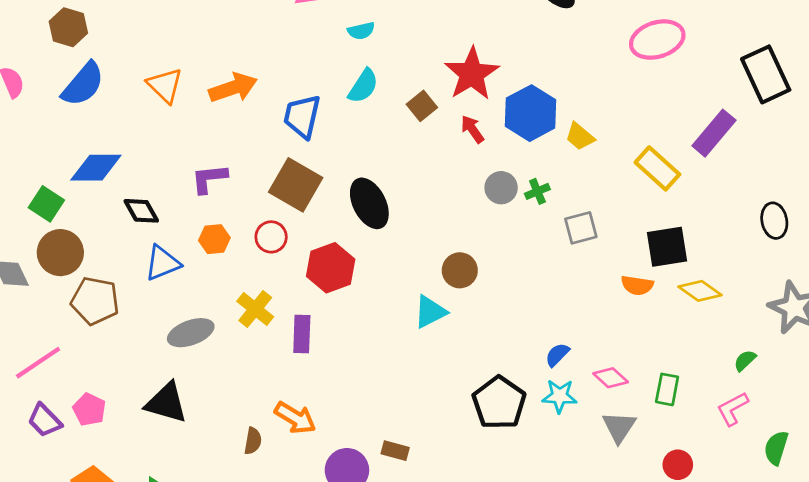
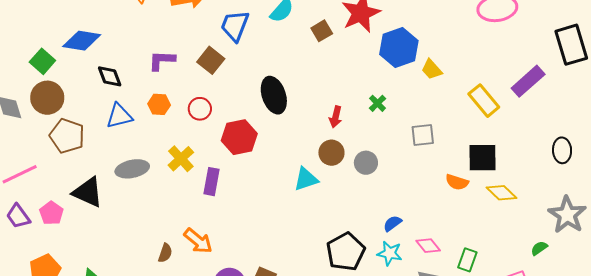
red arrow: (472, 129) -> (336, 117), moved, turned -140
brown square: (296, 185) -> (211, 60), moved, size x0.7
gray circle: (501, 188) -> (366, 163), moved
green cross: (537, 191) -> (378, 103), moved, turned -30
green semicircle: (745, 360) -> (539, 248), moved
black triangle: (166, 403) -> (88, 192), moved

